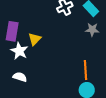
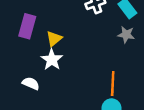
white star: (19, 51) -> (52, 60), moved

